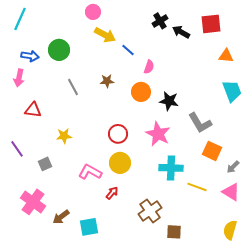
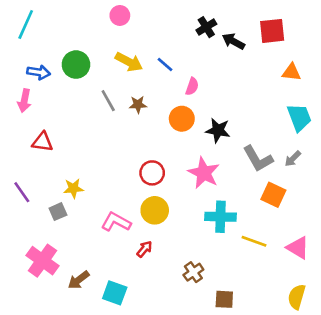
yellow arrow: (105, 35) -> (129, 62), moved
gray line: (73, 87) -> (108, 101), moved
yellow star: (64, 136) -> (73, 188), moved
gray arrow: (233, 167) -> (293, 159), moved
brown cross: (150, 211) -> (193, 272), size x0.7
cyan square: (89, 227) -> (115, 293), turned 30

